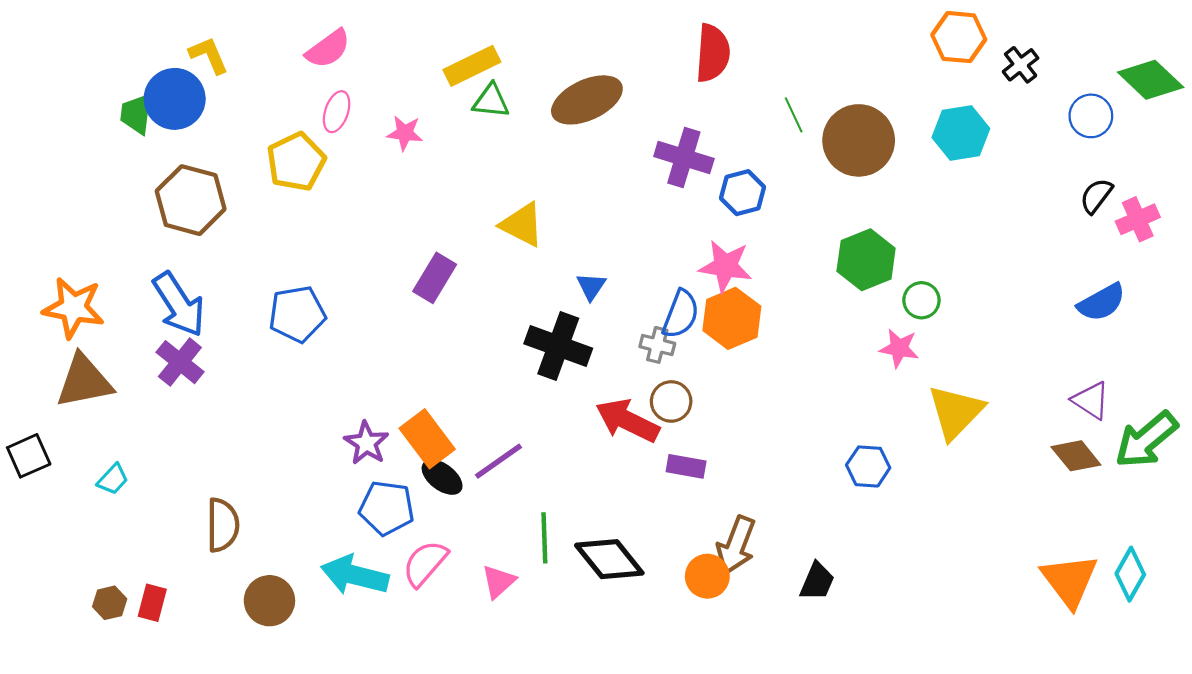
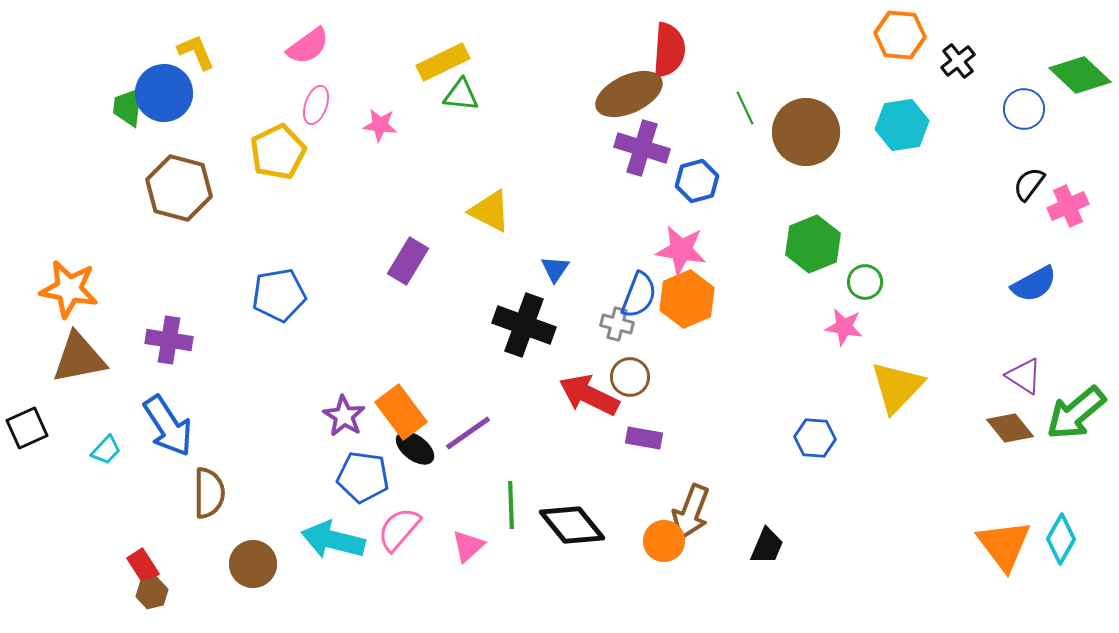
brown ellipse: (587, 100) -> (629, 94), moved
blue arrow: (179, 305) -> (168, 426), moved
purple cross: (180, 362) -> (169, 340), turned -30
brown hexagon: (110, 603) -> (152, 593), moved
red rectangle: (152, 603) -> (143, 566), turned -48

